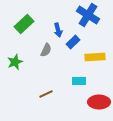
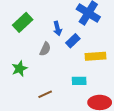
green star: (15, 62) -> (19, 69), moved

